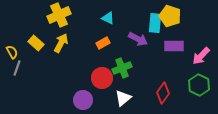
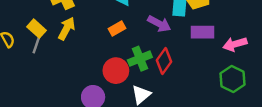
pink arrow: (201, 56) -> (235, 44), turned 30
gray line: (17, 68) -> (37, 44), moved
red diamond: (163, 93) -> (164, 61), moved

